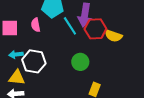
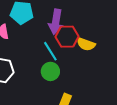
cyan line: (70, 26) -> (50, 51), moved

